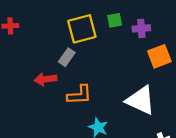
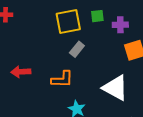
gray rectangle: (67, 57) -> (77, 49), moved
red arrow: (45, 79) -> (21, 72), moved

